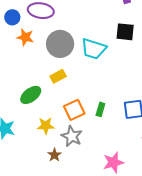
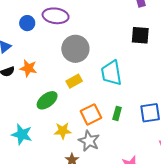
orange star: (25, 37) -> (28, 68), moved
cyan trapezoid: (94, 49) -> (111, 73), moved, turned 64

